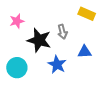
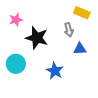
gray arrow: (62, 32) -> (69, 30), moved
blue star: (57, 64) -> (55, 71), moved

